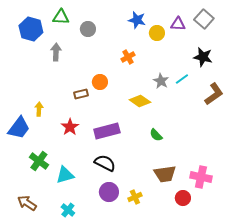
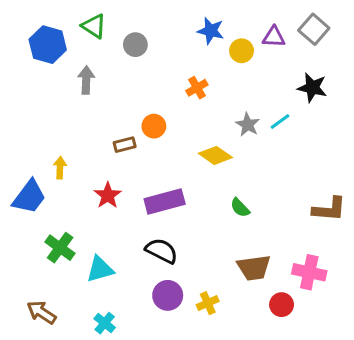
green triangle: (61, 17) -> (94, 26), turned 30
brown L-shape: (214, 94) -> (329, 209), moved, turned 40

